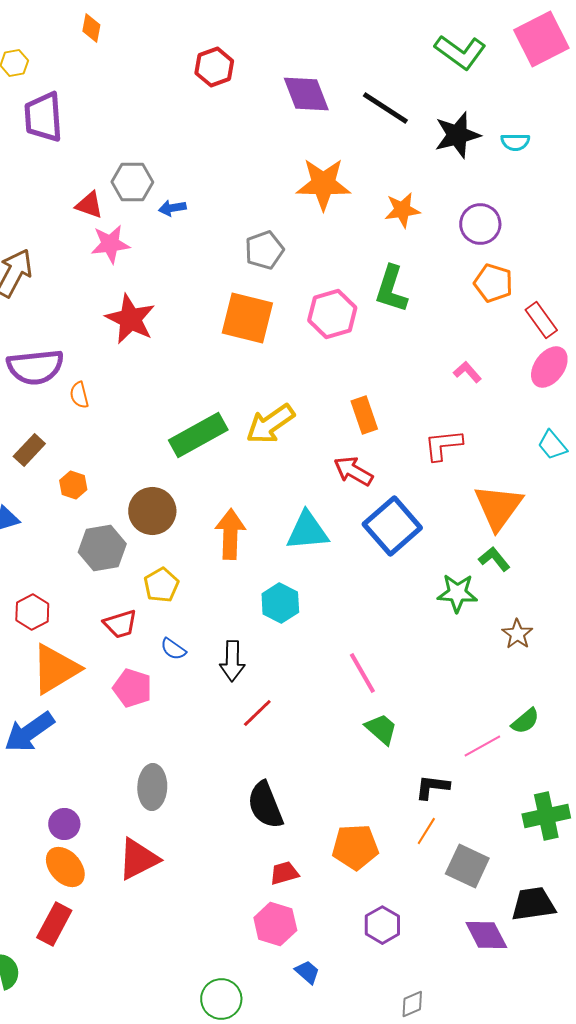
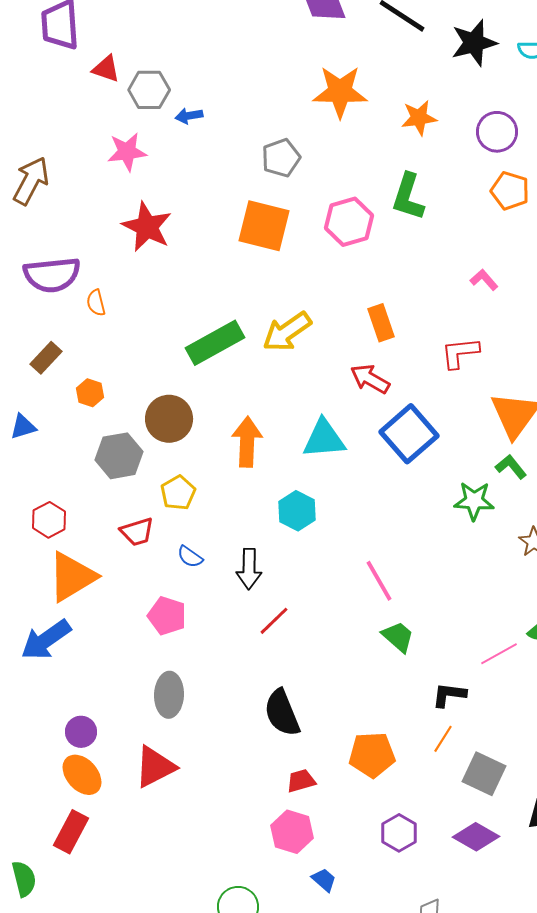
red triangle: (89, 205) -> (106, 69), moved
pink pentagon: (132, 688) -> (167, 616), moved
purple diamond: (486, 935) -> (476, 837), moved, turned -33

